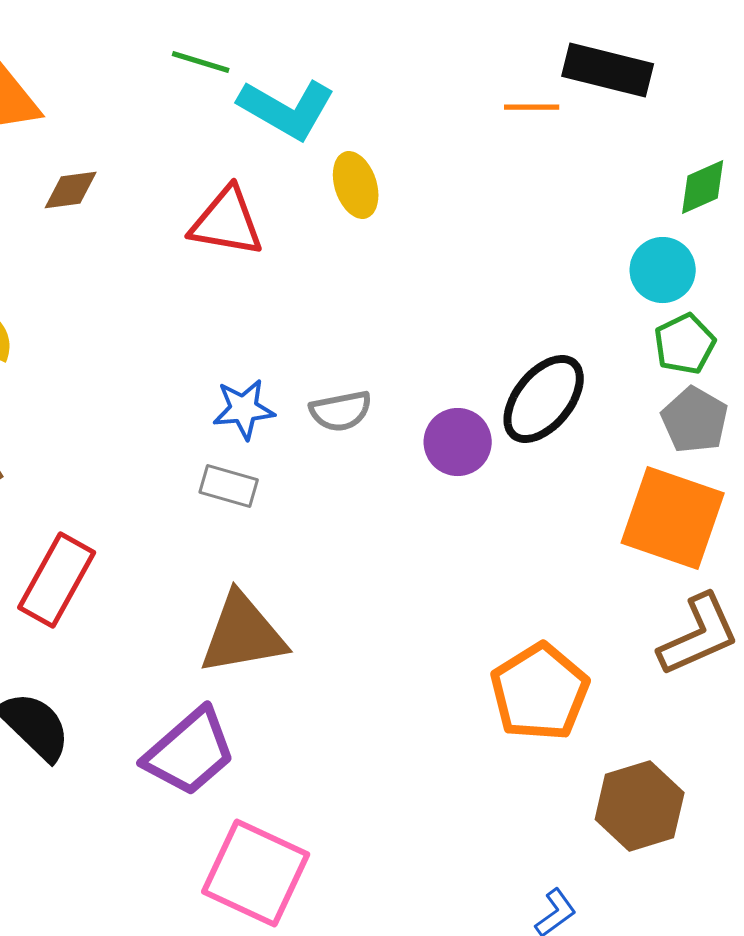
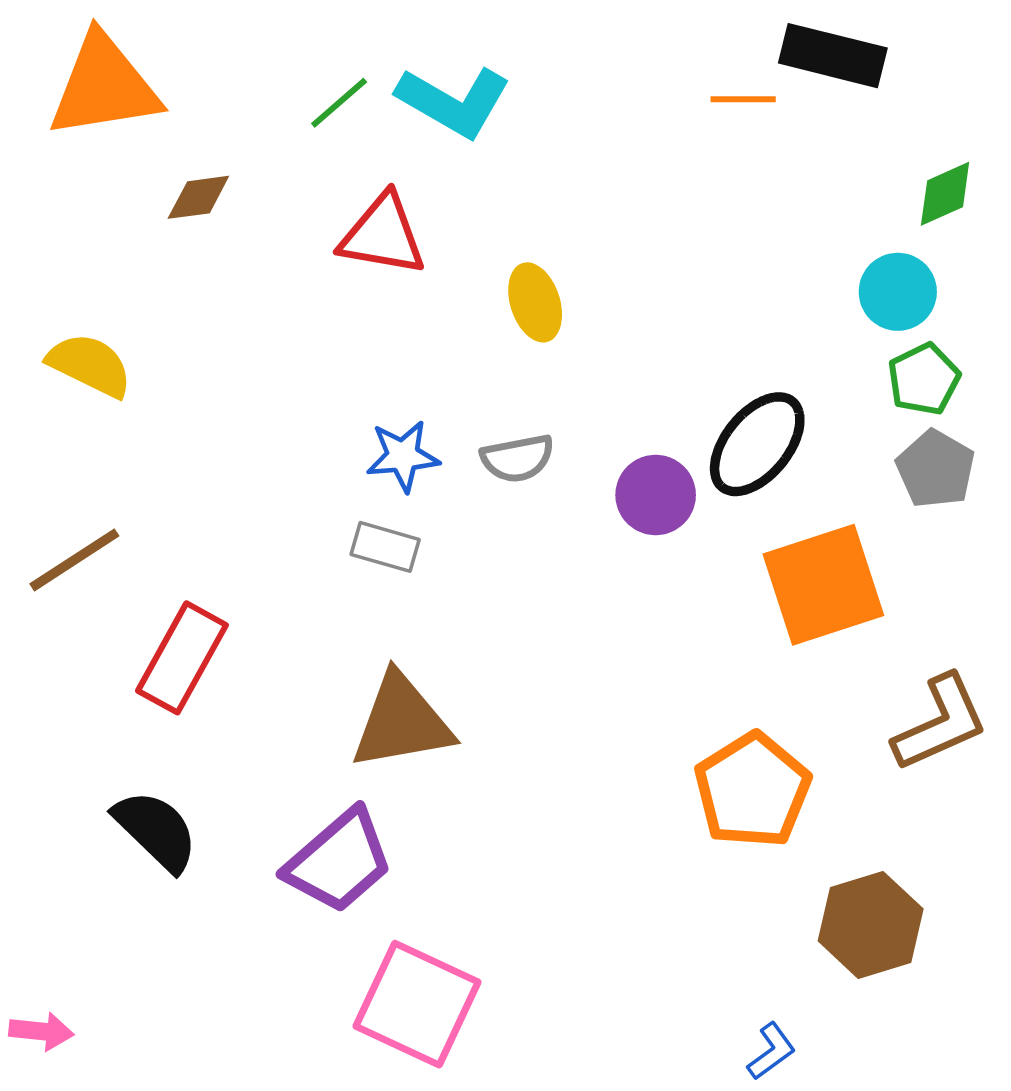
green line: (201, 62) -> (339, 103), moved, turned -58
yellow ellipse: (356, 185) -> (535, 302), moved
orange square: (673, 518) -> (823, 585), moved, turned -37

